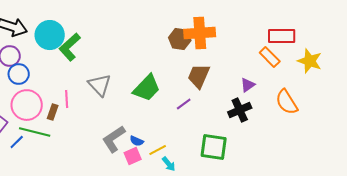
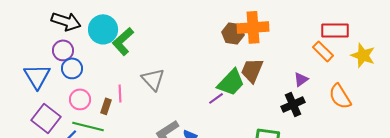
green trapezoid: (147, 88) -> (231, 82), moved
purple line: (184, 104) -> (216, 98), moved
pink circle: (27, 105) -> (80, 99), size x0.7

